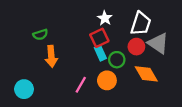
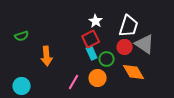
green semicircle: (40, 35) -> (22, 36), moved

